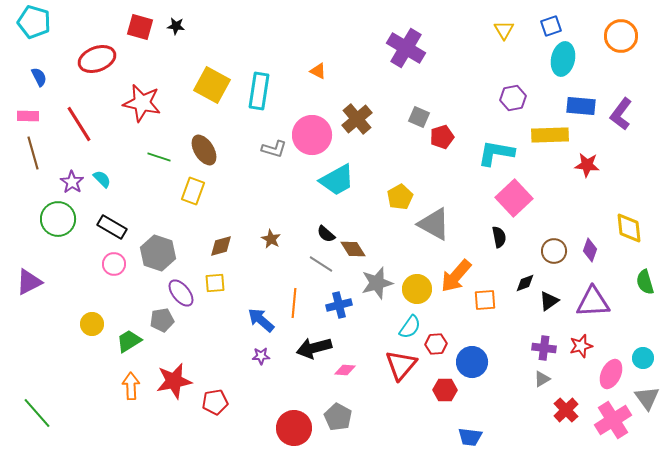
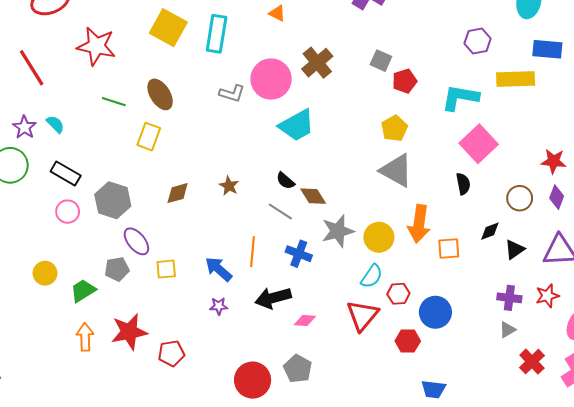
red star: (587, 165) -> (554, 161), moved
yellow pentagon: (400, 197) -> (394, 128), moved
orange arrow: (456, 276) -> (419, 224), turned -33
yellow square: (215, 283) -> (166, 269), moved
blue cross: (339, 305) -> (299, 254), turned 35

